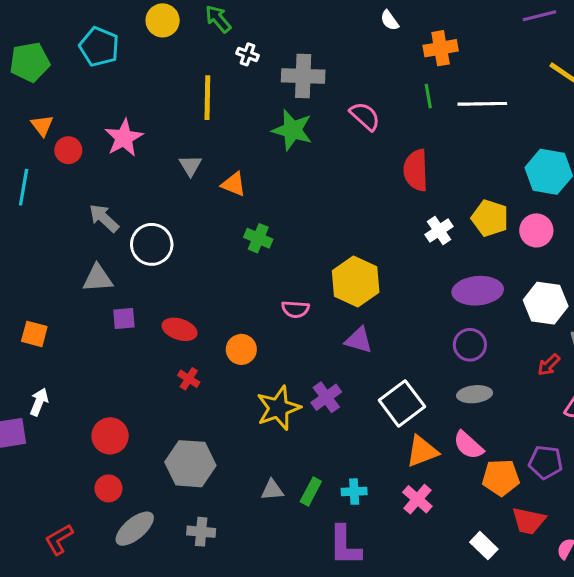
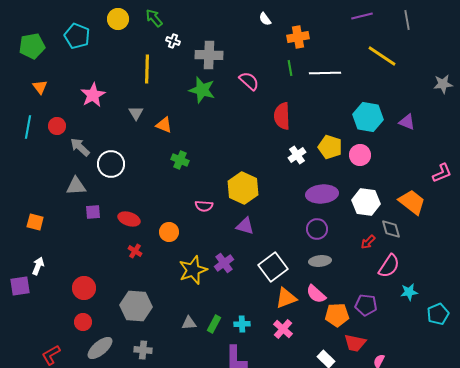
red circle: (68, 150) -> (57, 126), moved

